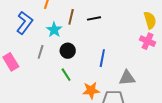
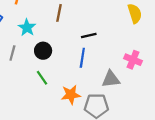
brown line: (71, 17) -> (59, 13), moved
black line: (94, 18) -> (89, 35), moved
pink cross: (148, 41) -> (133, 60), moved

